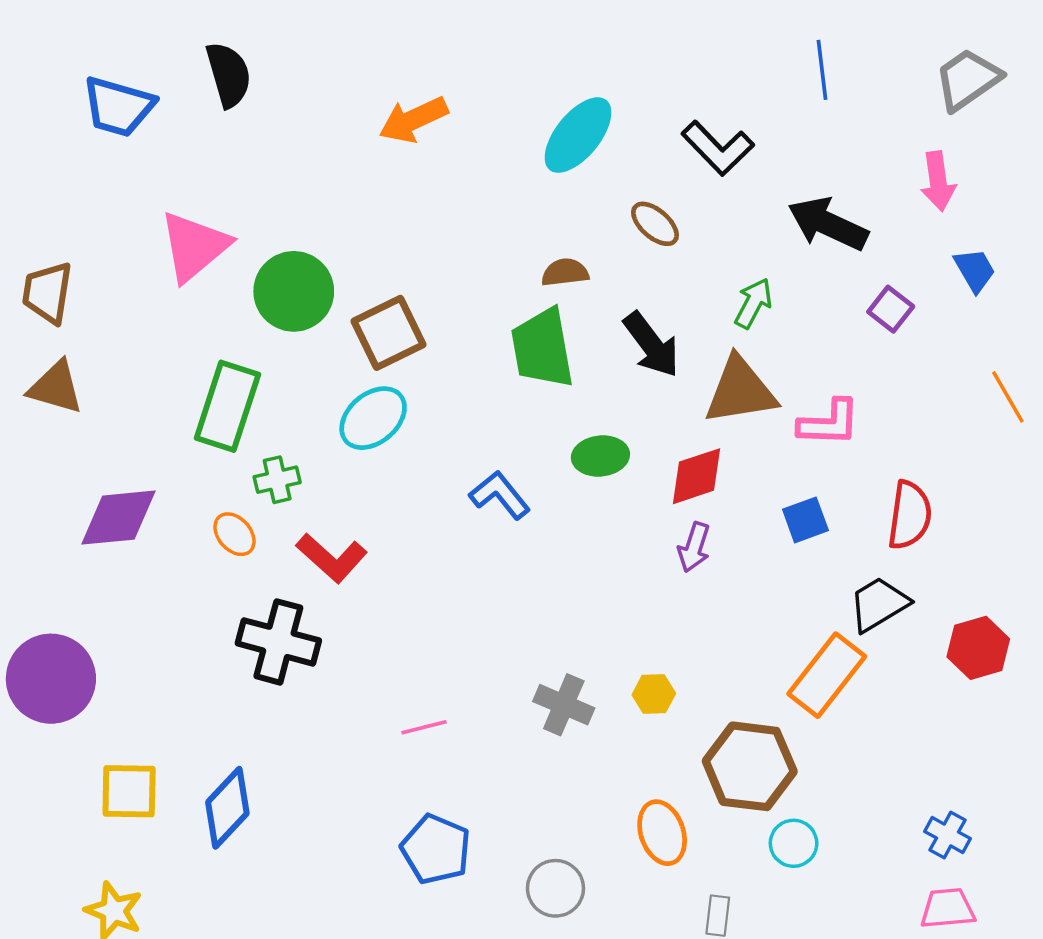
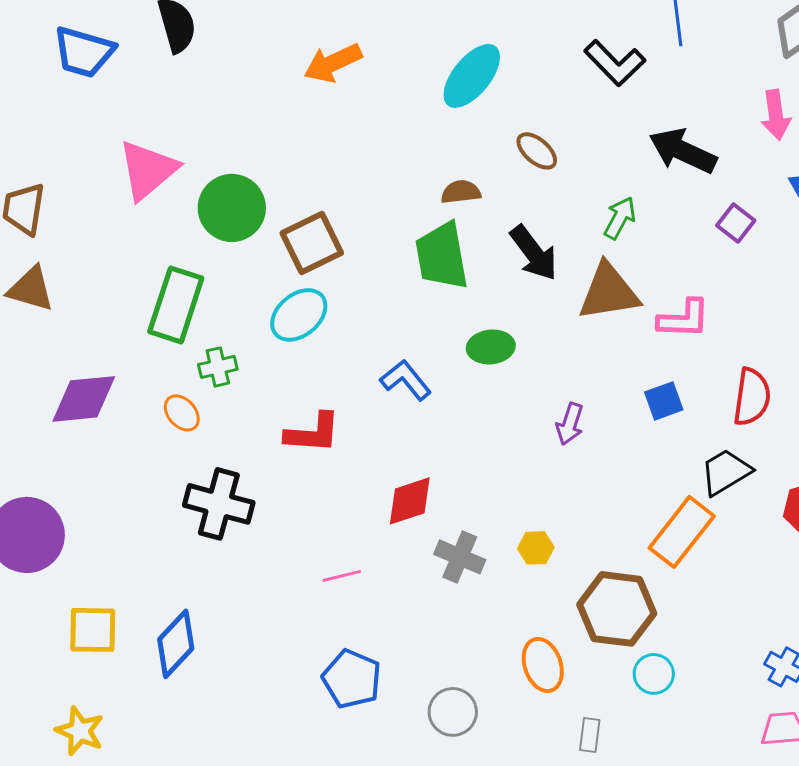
black L-shape: (718, 148) -> (615, 63), moved
red diamond: (696, 476) -> (410, 501), moved
red L-shape: (332, 558) -> (313, 433), moved, turned -38

